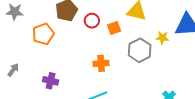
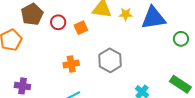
yellow star: (162, 38) -> (126, 14), moved
gray hexagon: (140, 50) -> (110, 60), moved

